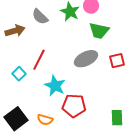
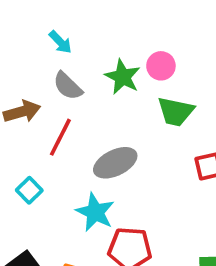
gray ellipse: (86, 59) -> (115, 163), moved
red line: (39, 60) -> (60, 137), moved

